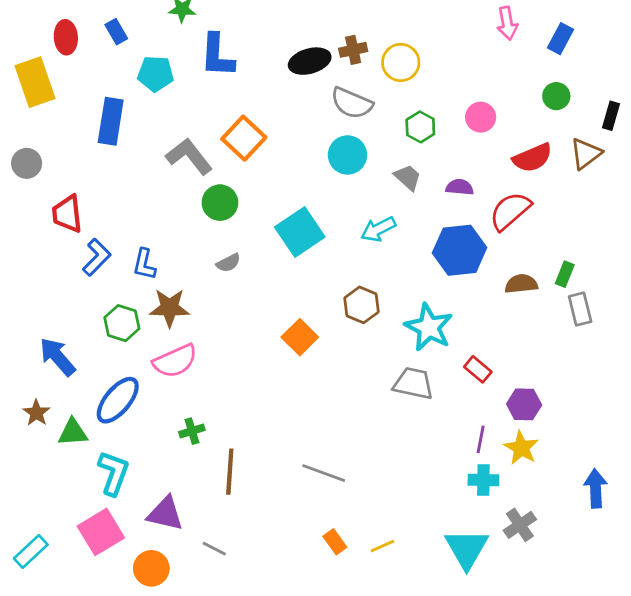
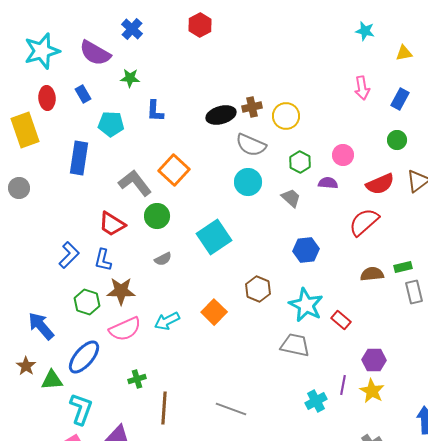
blue L-shape: (217, 55) -> (155, 111), size x0.7
purple semicircle: (460, 187) -> (328, 183), moved
red trapezoid: (67, 214) -> (112, 224), moved, turned -52
cyan arrow: (378, 229) -> (167, 321), moved
blue hexagon: (460, 250) -> (306, 250), moved, size x0.7
green rectangle: (565, 274) -> (403, 267), turned 54
red rectangle: (478, 369) -> (341, 320), moved
cyan cross: (483, 480) -> (316, 401), moved, turned -30

